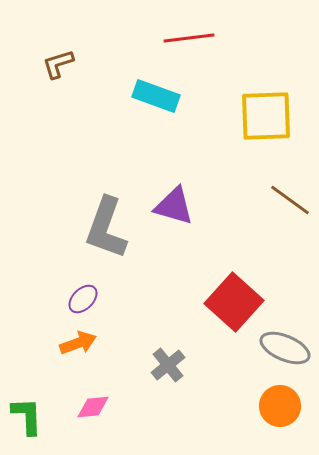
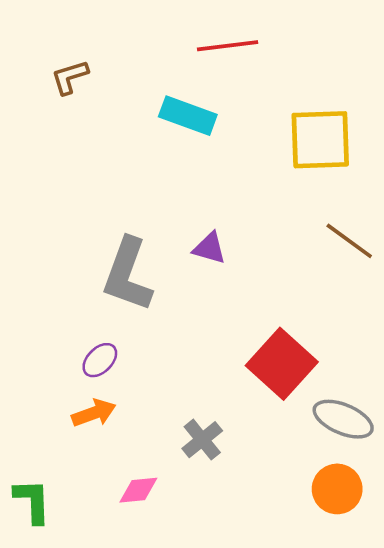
purple triangle: (174, 206) -> (209, 248), size x0.7
pink diamond: (93, 407) -> (138, 490), moved

